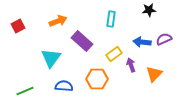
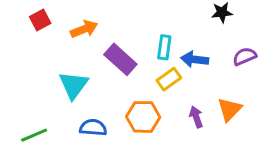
cyan rectangle: (111, 19) -> (164, 47), moved
red square: (18, 26) -> (40, 20), moved
blue arrow: (142, 42) -> (195, 59), moved
purple arrow: (131, 65) -> (196, 117), moved

